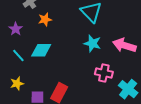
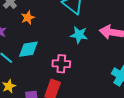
pink cross: (104, 73) -> (61, 64), moved

